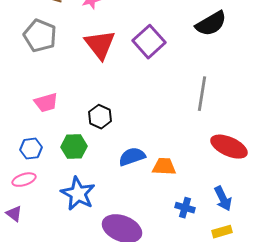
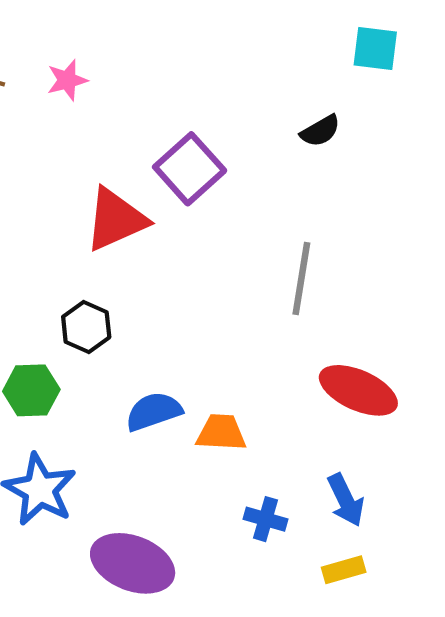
black semicircle: (211, 24) -> (320, 131), size x0.6
red triangle: (100, 45) -> (116, 219), moved, turned 44

